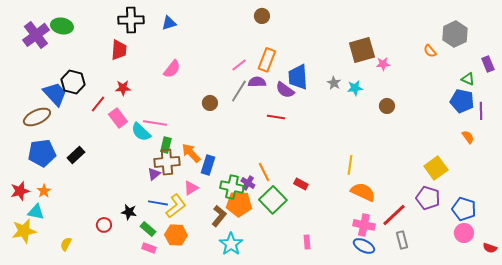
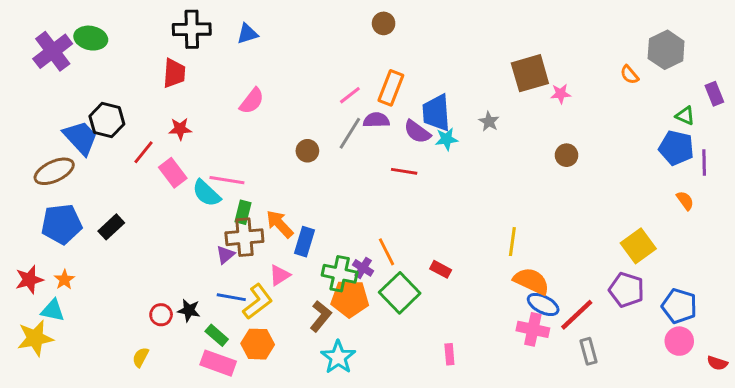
cyan star: (355, 88) -> (446, 139), moved
red circle: (104, 225) -> (161, 315), moved
yellow semicircle: (66, 244) -> (141, 357), moved
blue ellipse: (364, 246) -> (543, 304), moved
pink rectangle: (149, 248) -> (218, 363), size x1.6

